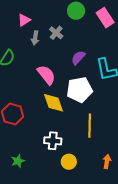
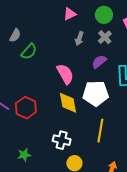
pink triangle: (24, 20) -> (70, 14), moved
gray cross: (56, 33) -> (105, 37), moved
gray arrow: (35, 38) -> (79, 39), moved

